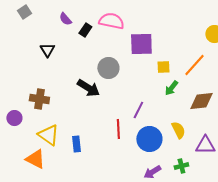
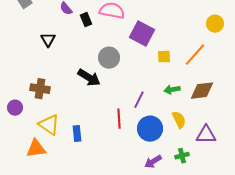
black rectangle: (85, 30) -> (86, 20), turned -56
purple square: (141, 44) -> (142, 34), turned 30
green arrow: (171, 88) -> (172, 90), moved, turned 42
orange triangle: (35, 159) -> (36, 149), turned -35

